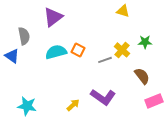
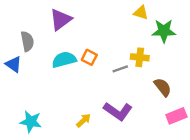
green star: (145, 42) -> (164, 31), moved, size x1.5
yellow cross: (122, 50) -> (140, 57), turned -35

